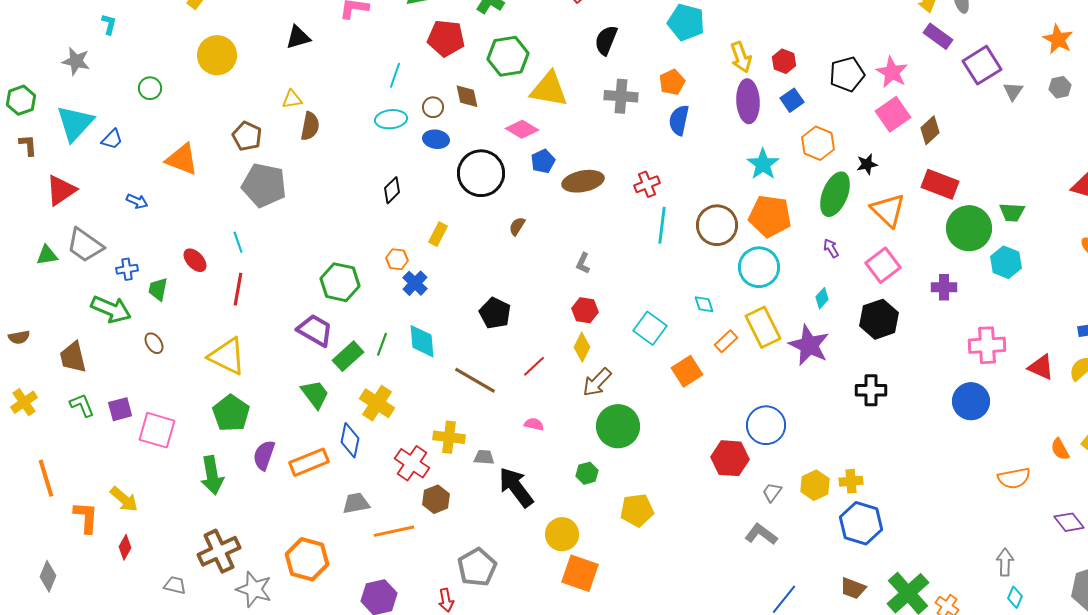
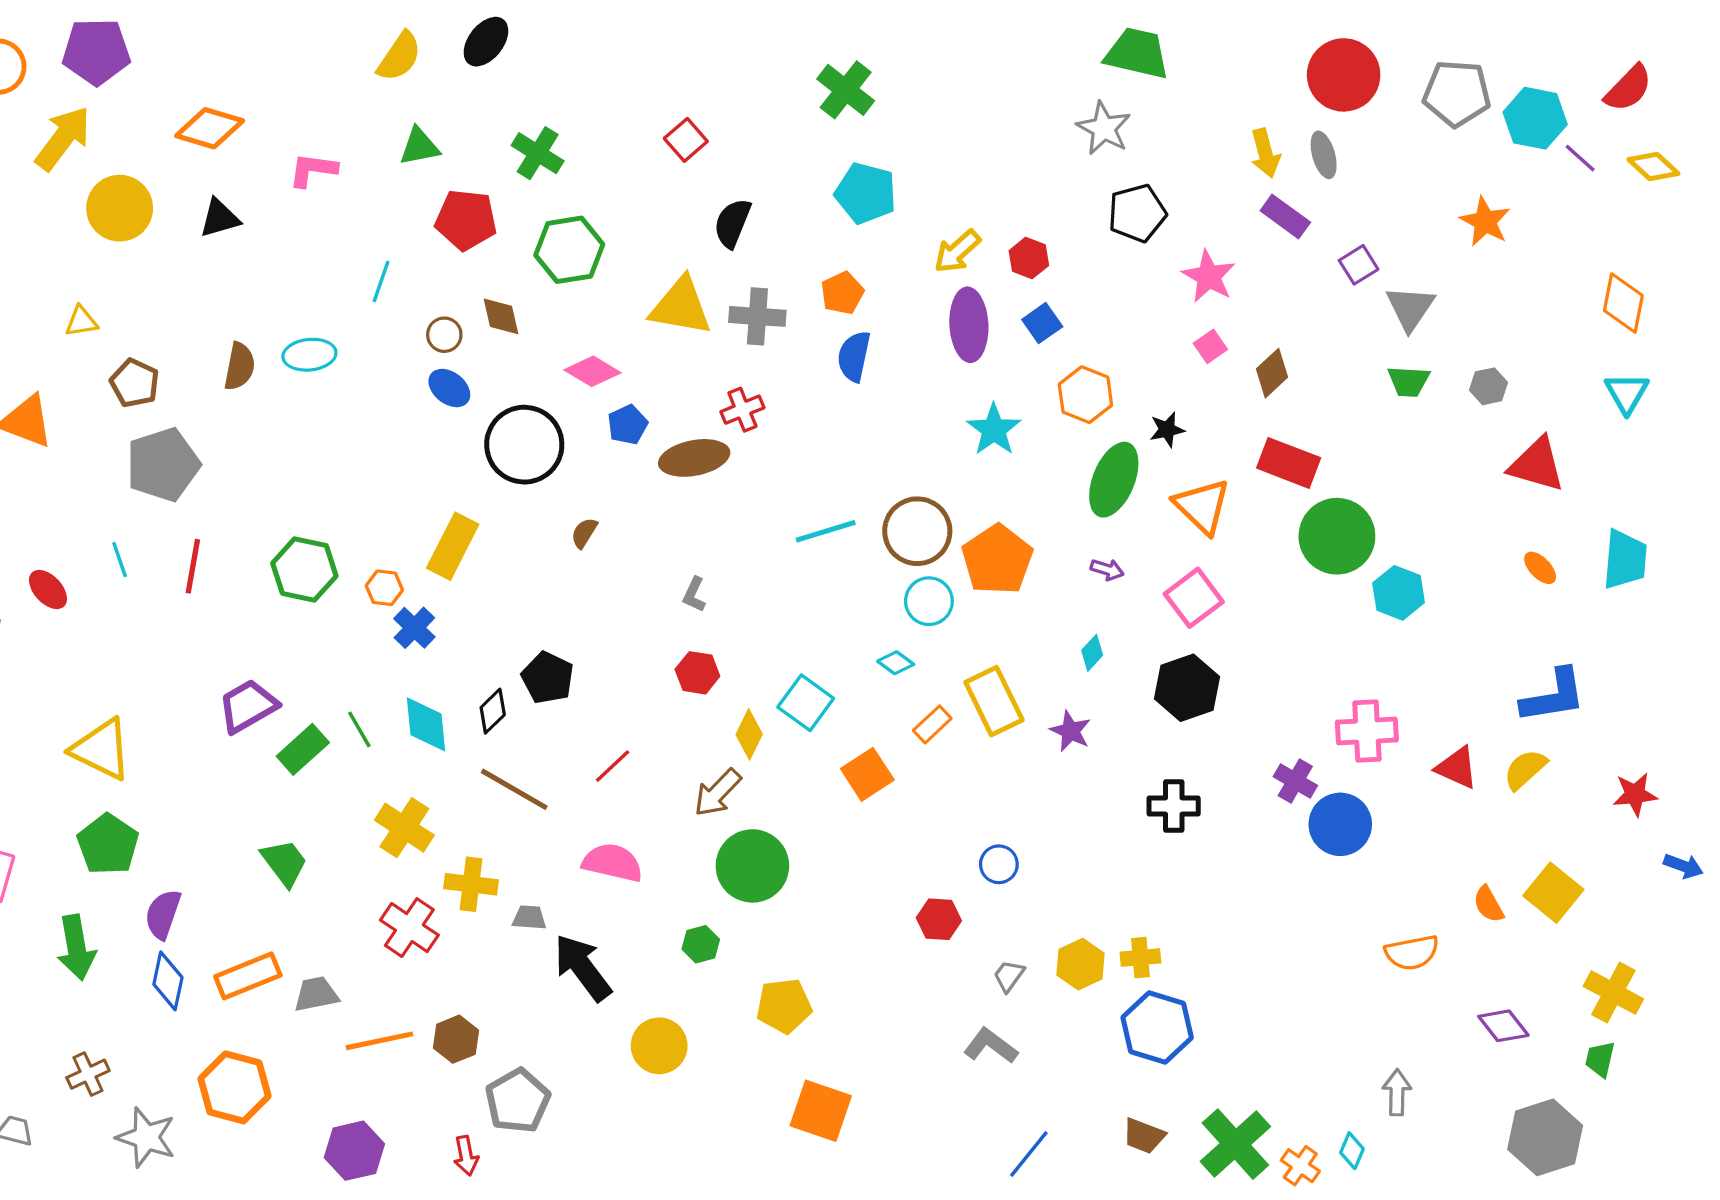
yellow circle: (217, 55) -> (120, 208), moved
yellow arrow: (741, 57) -> (957, 251), turned 68
purple square: (982, 65) -> (1359, 265), size x0.6
black pentagon: (847, 74) -> (1137, 213), moved
gray hexagon: (1060, 87) -> (1488, 386), moved
yellow triangle: (549, 89) -> (681, 306), moved
gray triangle: (1013, 91) -> (1410, 308), size x1.5
yellow triangle: (292, 99) -> (81, 321), moved
pink square: (893, 114) -> (1210, 346), size x0.6
cyan ellipse: (391, 119) -> (309, 355), moved
blue ellipse: (436, 139) -> (449, 388), turned 30
red cross: (647, 184) -> (742, 410), moved
gray pentagon: (264, 185) -> (163, 465), turned -30
black diamond: (392, 190) -> (493, 711), moved
green trapezoid: (1012, 212) -> (1409, 381), moved
orange pentagon: (770, 216) -> (997, 560), moved, turned 30
cyan line: (662, 225) -> (826, 531), turned 66
yellow rectangle: (438, 234) -> (453, 546), size x1.6
purple arrow: (831, 248) -> (1107, 570), turned 138
cyan circle: (759, 267) -> (929, 601), moved, size x0.7
green hexagon: (340, 282) -> (304, 570), moved
purple cross: (944, 287) -> (1295, 781), moved, turned 30
red line: (238, 289) -> (193, 566), moved
cyan diamond: (704, 304) -> (896, 663), turned -35
purple trapezoid: (315, 330) -> (248, 706), turned -60
green line: (382, 344) -> (359, 729), turned -50
purple star: (809, 345) -> (1070, 731), size x0.6
yellow diamond: (582, 347) -> (749, 734), moved
green trapezoid: (315, 394) -> (284, 863), moved
yellow cross: (377, 403) -> (404, 828), moved
pink semicircle: (534, 424) -> (613, 863), size x1.8
blue circle: (766, 425) -> (999, 864), size x0.6
blue diamond: (350, 440) -> (168, 981), moved
red hexagon: (730, 458) -> (939, 919), size x0.7
orange rectangle: (309, 462) -> (248, 976), moved
brown hexagon: (436, 499) -> (456, 1039), moved
brown cross: (219, 551) -> (88, 1074), size x0.6
orange square: (580, 573) -> (821, 1111), moved
cyan diamond: (1015, 597) -> (1352, 1151), moved

